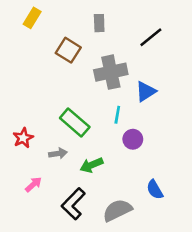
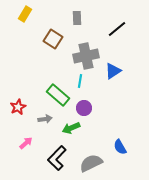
cyan line: (117, 115) -> (80, 81), moved
purple circle: (133, 139) -> (84, 108), moved

